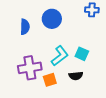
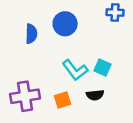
cyan L-shape: (60, 56) -> (75, 70), turned 90
purple cross: (30, 68) -> (25, 96), moved

